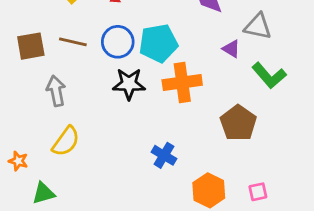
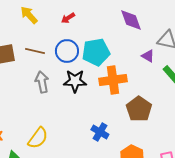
gray arrow: (56, 91) -> (42, 82), moved
brown pentagon: (238, 123) -> (139, 109), moved
yellow semicircle: (66, 141) -> (38, 138), moved

